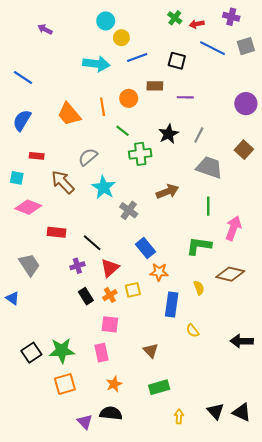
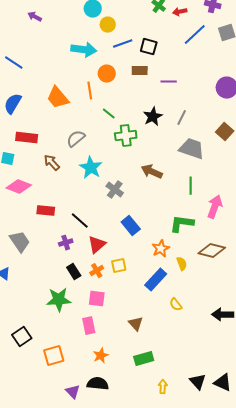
blue line: (212, 48) -> (195, 35), turned -70
black square: (177, 61) -> (149, 47), moved
orange circle: (129, 98) -> (107, 74), moved
red rectangle: (37, 156) -> (27, 138), size x1.5
brown arrow: (63, 182) -> (52, 163), size x0.7
brown arrow: (167, 191) -> (152, 172), turned -135
orange star: (159, 272) -> (161, 249), moved, turned -30
blue rectangle: (172, 305) -> (156, 280), turned 35
green star: (62, 351) -> (59, 300), moved
black square: (31, 353) -> (22, 337), moved

